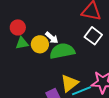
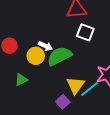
green triangle: (22, 43) -> (21, 80), moved

